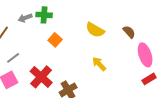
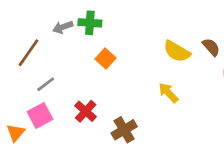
yellow semicircle: (95, 30) -> (177, 51), moved
red cross: (41, 77) -> (86, 111), size x0.7

